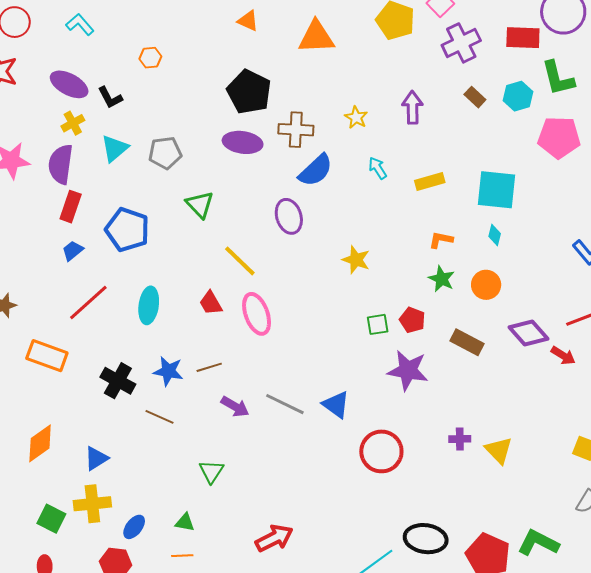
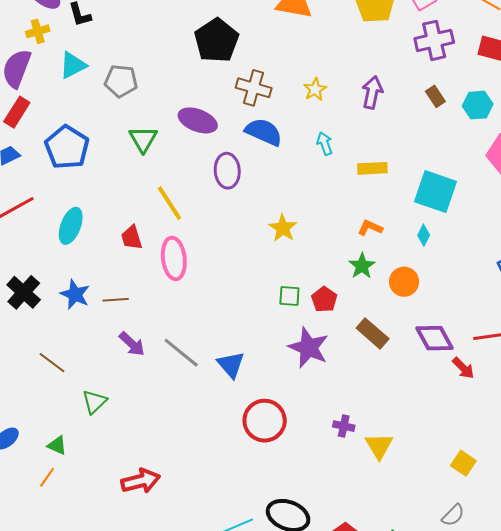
purple ellipse: (243, 142) -> (198, 120), moved
blue semicircle: (316, 170) -> (264, 132), turned -126
brown line: (159, 417) -> (52, 363), moved
orange line: (182, 556) -> (47, 477), turned -65

